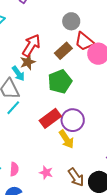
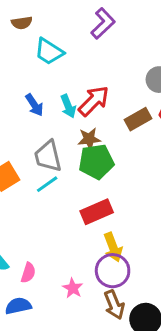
brown star: (28, 62) -> (89, 139), moved
cyan arrow: (18, 74) -> (68, 106), moved
green pentagon: (60, 82) -> (96, 162), moved
purple circle: (73, 120) -> (113, 271), moved

